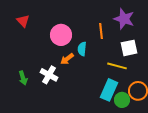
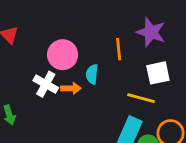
orange arrow: (67, 59) -> (71, 88), turned -144
white cross: (49, 75) -> (46, 84), moved

